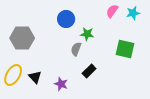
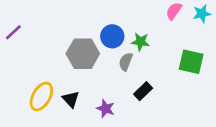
blue circle: (66, 19) -> (112, 36), moved
gray hexagon: (22, 38) -> (83, 54), moved

